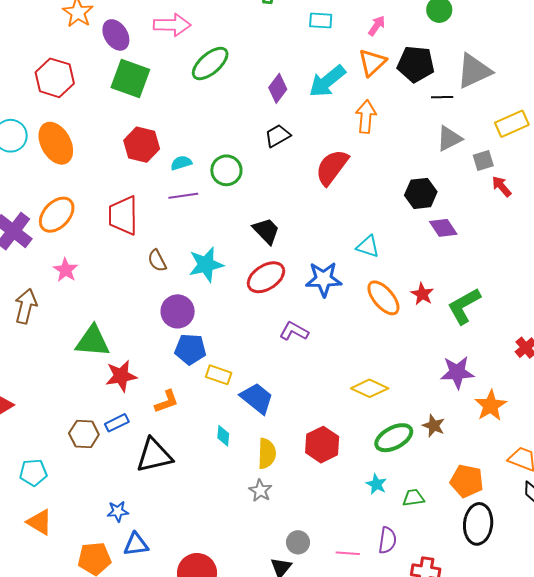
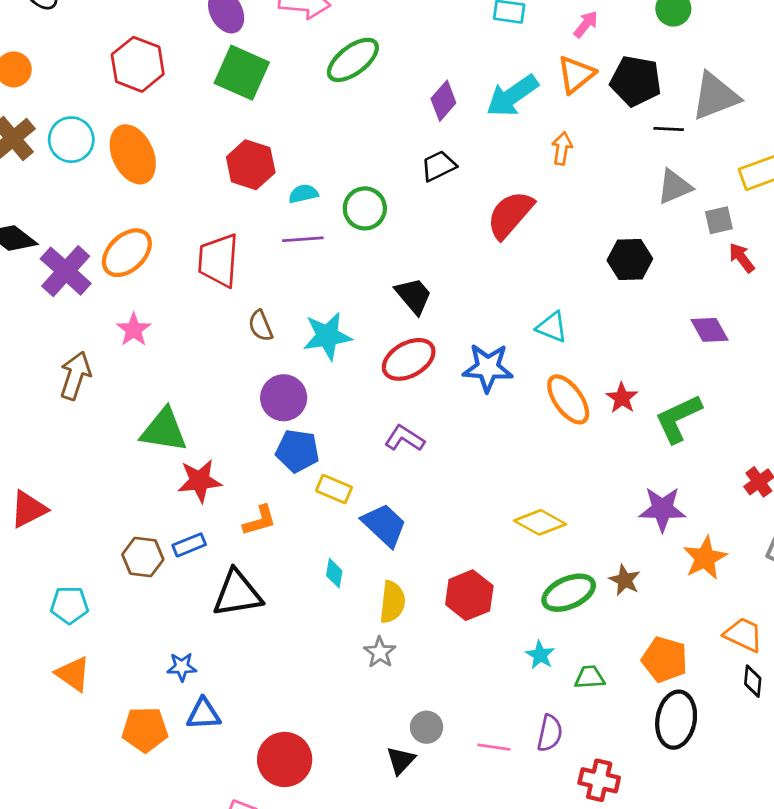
orange arrow: (366, 117) -> (562, 148), size x0.7
purple diamond: (443, 228) -> (710, 330), moved
purple L-shape: (294, 331) -> (405, 438), moved

